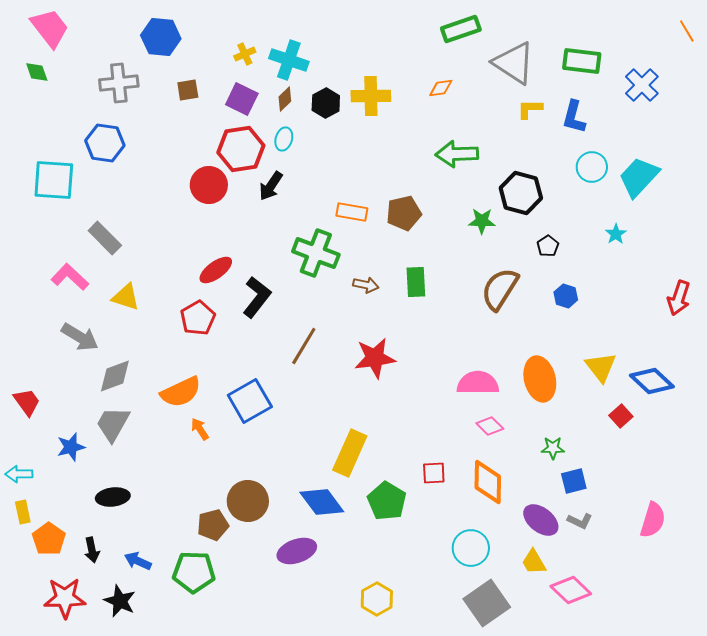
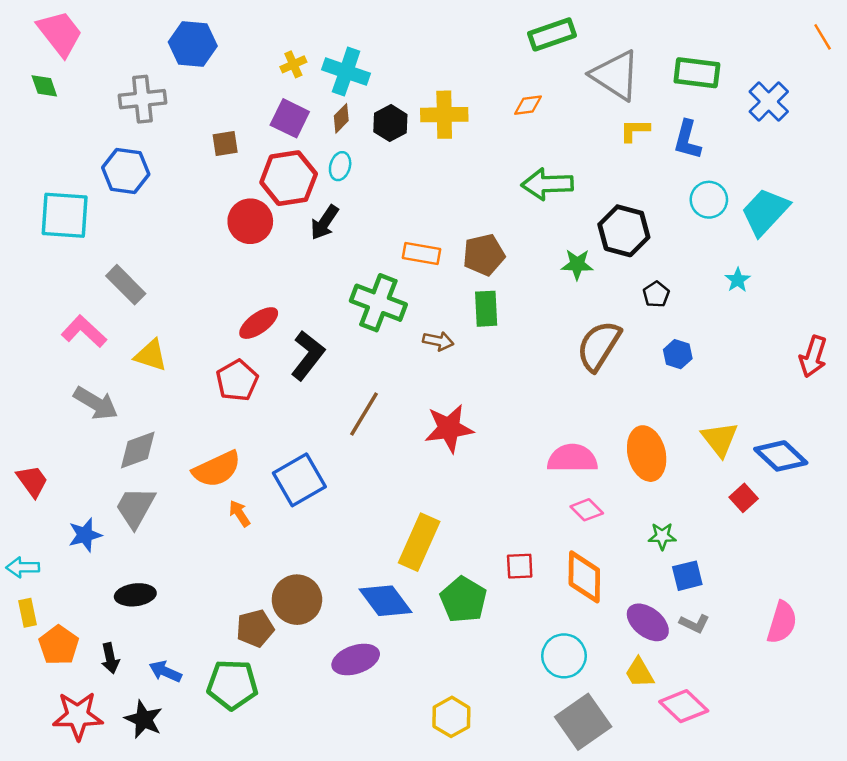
brown square: (188, 90) -> (225, 143), moved
green rectangle: (416, 282) -> (486, 309), moved

